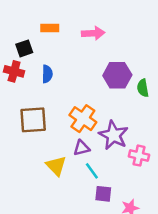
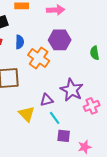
purple hexagon: (117, 75) -> (60, 40), moved
orange cross: (83, 119) -> (39, 58), moved
pink cross: (139, 156) -> (92, 106), turned -35

